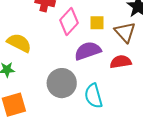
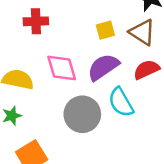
pink diamond: (69, 21) -> (62, 68), moved, turned -44
cyan semicircle: (93, 96) -> (121, 102), moved

